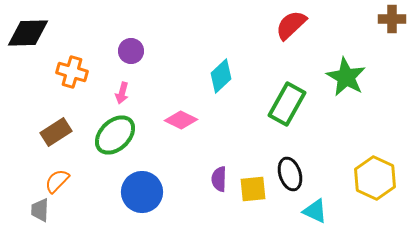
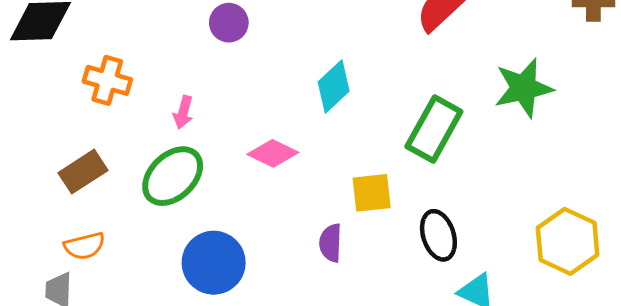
purple circle: (131, 51) -> (229, 23), moved
green star: (346, 77) -> (524, 88), turned 30
orange semicircle: (57, 181) -> (85, 246), turned -148
yellow square: (253, 189) -> (372, 193), moved

